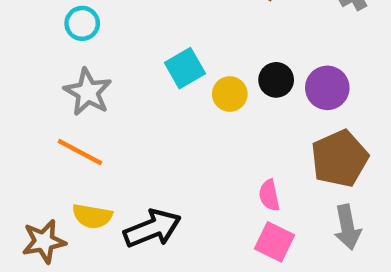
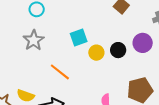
purple circle: (327, 88) -> (143, 43), moved
orange line: (80, 152) -> (60, 72), moved

